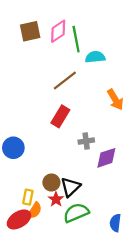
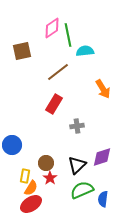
brown square: (30, 31) -> (22, 51), moved
blue circle: (13, 148) -> (12, 145), moved
purple diamond: (106, 158) -> (102, 157), moved
black triangle: (70, 187) -> (77, 165), moved
green semicircle: (76, 213) -> (82, 190), moved
red ellipse: (19, 219) -> (31, 204), moved

